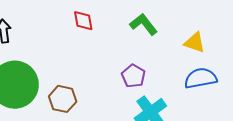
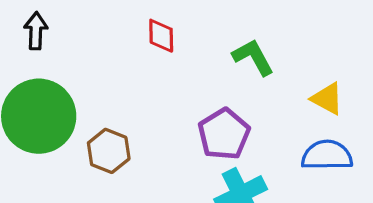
purple pentagon: (133, 76) -> (224, 134), size x1.4

